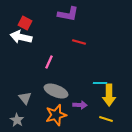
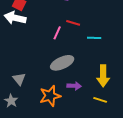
pink line: (49, 62) -> (57, 33), moved
cyan line: (100, 83) -> (94, 38), moved
gray ellipse: (56, 91) -> (62, 63), moved, turned -45

